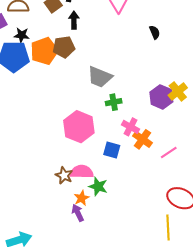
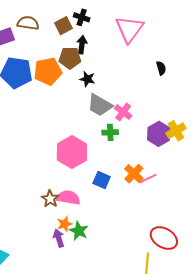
black star: (22, 35) -> (87, 79), moved
brown pentagon: (64, 47) -> (70, 58), moved
pink cross: (131, 127) -> (123, 112), moved
pink line: (169, 152) -> (148, 179), moved
green star: (98, 186) -> (79, 231), moved

